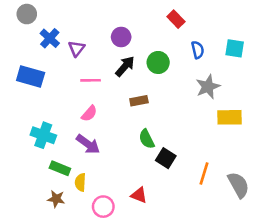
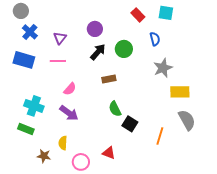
blue cross: (50, 38) -> (30, 32), moved
cyan square: (235, 48) -> (166, 13), moved
pink line: (91, 80) -> (58, 61), moved
green rectangle: (60, 168) -> (26, 129), moved
gray semicircle: (238, 185) -> (187, 120), moved

